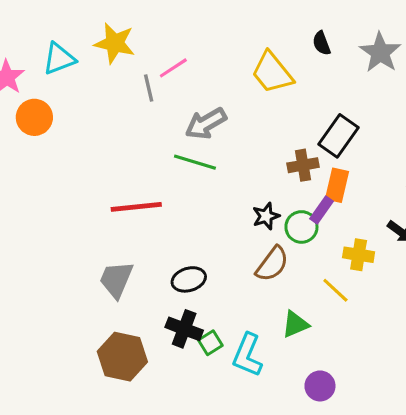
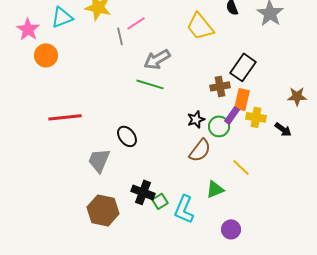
red line: (136, 207) -> (65, 117), moved
yellow cross: (359, 255) -> (256, 117), moved
black ellipse: (189, 279) -> (127, 136), moved, turned 70

